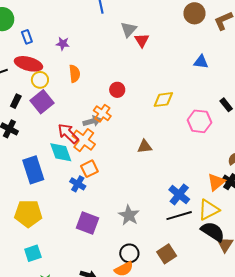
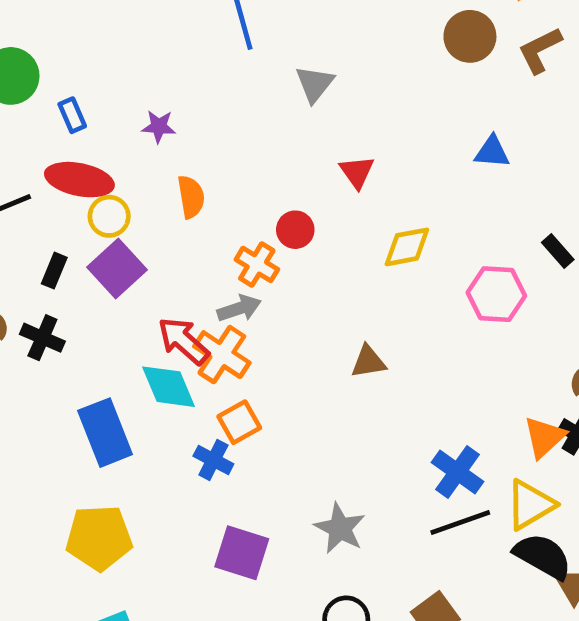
red triangle: (142, 40) -> (357, 172), moved
orange cross: (102, 113) -> (257, 264), moved

